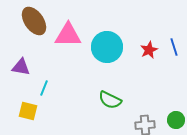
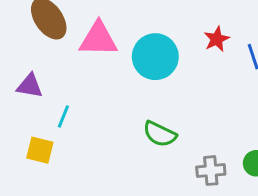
red star: (149, 50) -> (217, 39), moved

